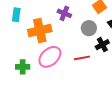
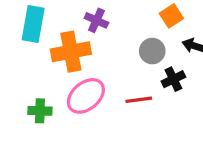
purple cross: (64, 13) -> (96, 20), moved
cyan rectangle: (16, 15) -> (33, 24), size x1.5

